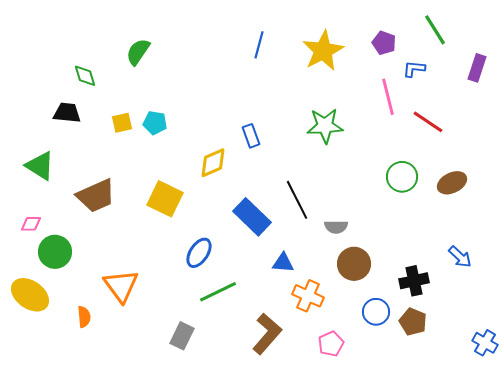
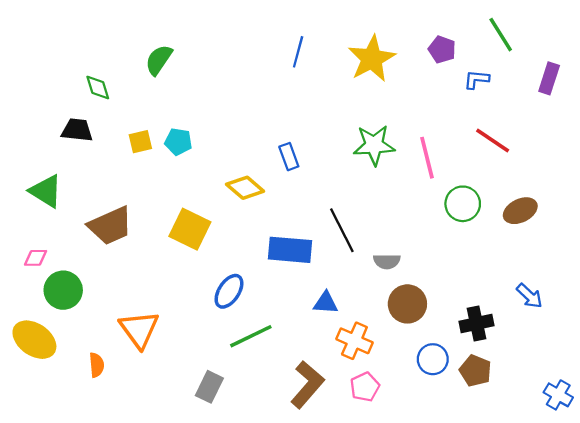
pink line: (388, 97) -> (427, 158), moved
yellow diamond: (213, 163) -> (245, 188), turned 64
blue rectangle: (252, 217) -> (290, 250), turned -39
pink pentagon: (331, 344) -> (365, 387), moved

